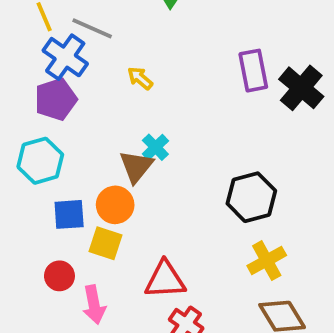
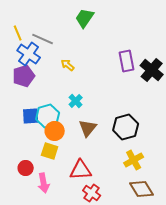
cyan hexagon: (40, 161) -> (48, 116), moved
brown triangle: (136, 166) -> (88, 128), moved
blue square: (69, 214) -> (31, 116), moved

